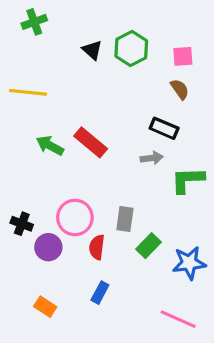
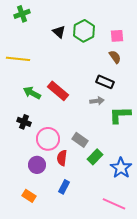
gray rectangle: (125, 219) -> (80, 140), turned -63
black cross: (22, 224) -> (24, 122), moved
purple circle: (48, 247) -> (37, 165), moved
blue star: (189, 263) -> (121, 168), turned -30

